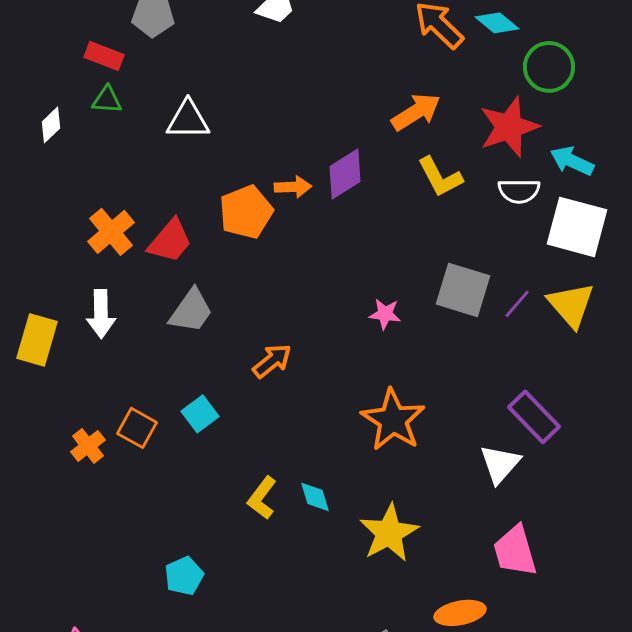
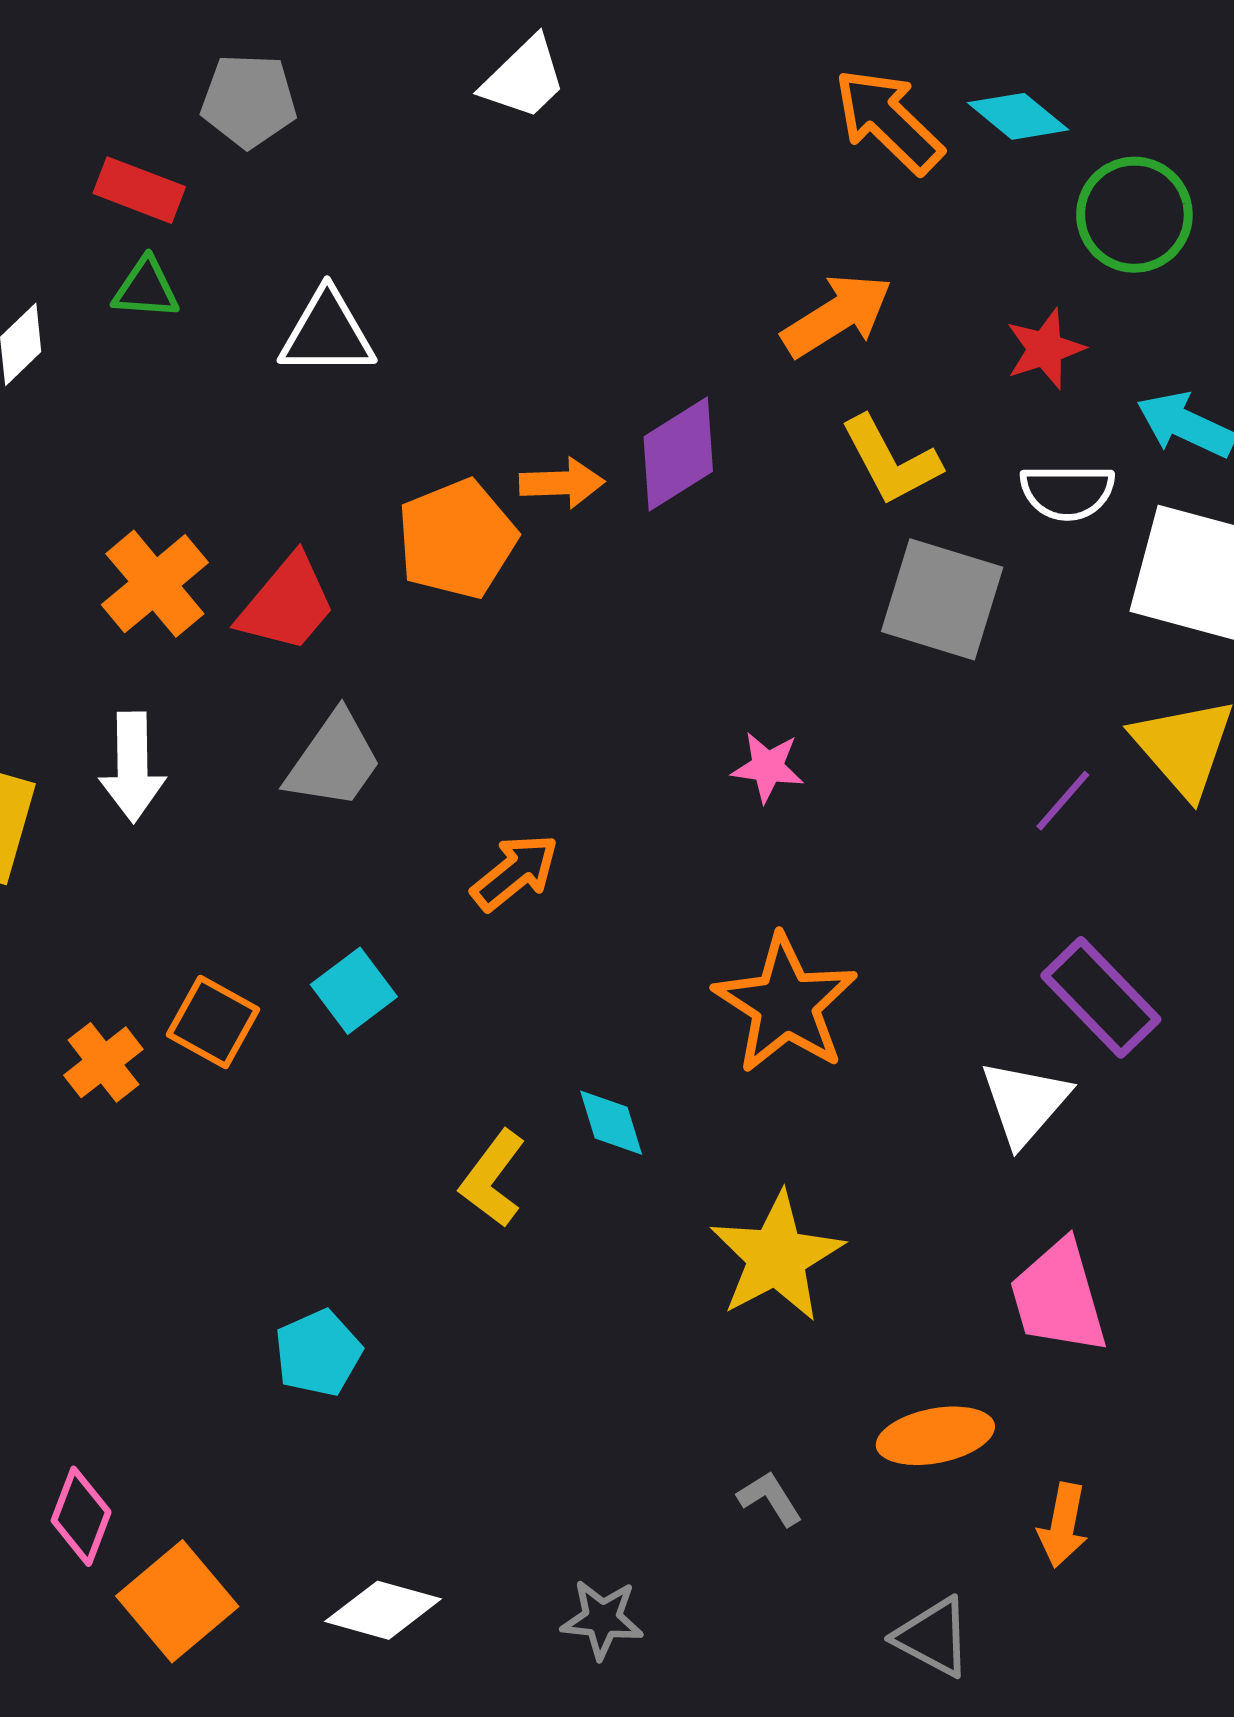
red star: (509, 127) -> (1045, 349), size x0.6
gray square: (463, 290) -> (942, 599), moved
purple line: (517, 304) -> (1063, 801), moved
cyan diamond: (315, 497) -> (611, 1123), moved

